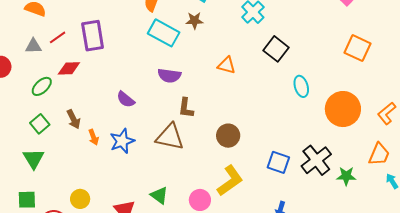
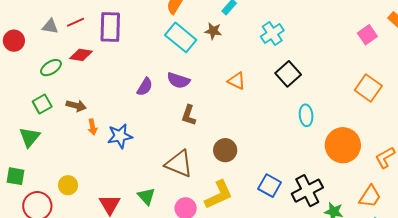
purple semicircle: (126, 99) -> (145, 87), moved, turned -108
brown arrow: (73, 119) -> (76, 106), turned -60
brown triangle: (170, 137) -> (179, 164), moved

